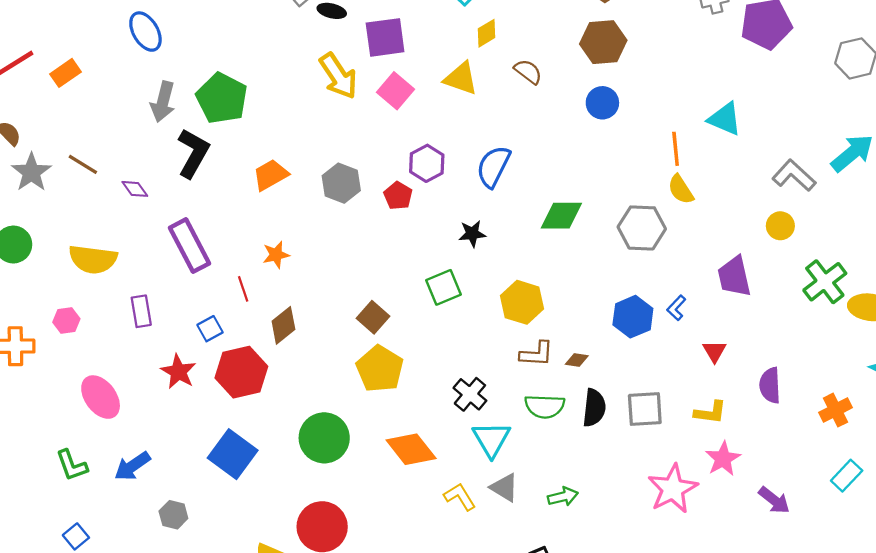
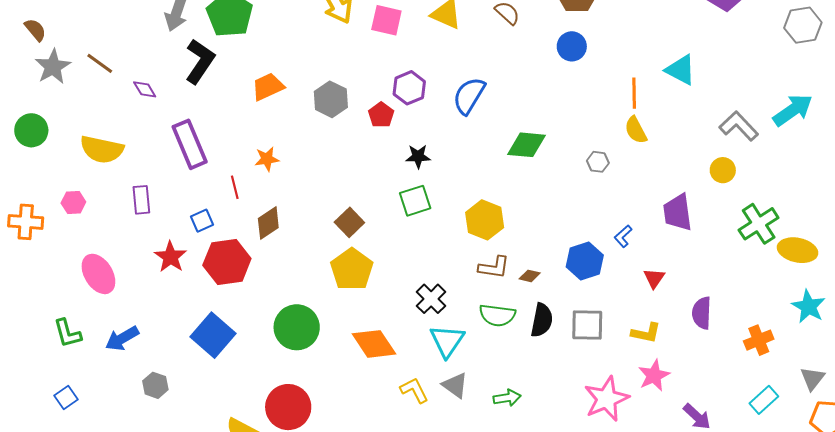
pink square: (395, 91) -> (386, 20), turned -32
gray hexagon: (642, 228) -> (598, 162), size x0.5
black star: (472, 234) -> (418, 156), moved
blue hexagon: (633, 317) -> (585, 261), moved

